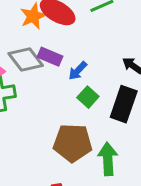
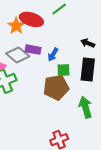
green square: (88, 97) -> (64, 70), turned -32
brown pentagon: (73, 143) -> (56, 87), moved

